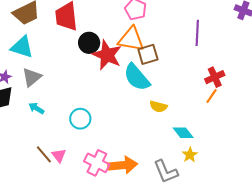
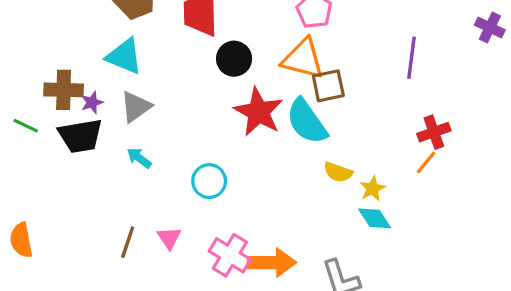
red star: (107, 55) -> (258, 112), moved
brown line: (44, 154) -> (128, 242), moved, turned 54
yellow star: (190, 155) -> (373, 189), moved

